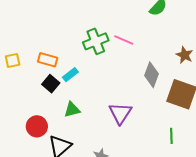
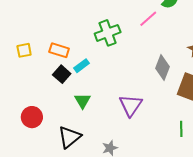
pink line: (124, 40) -> (148, 19), moved, turned -66
green triangle: (72, 110) -> (82, 101), turned -48
red circle: (37, 126) -> (32, 117), moved

